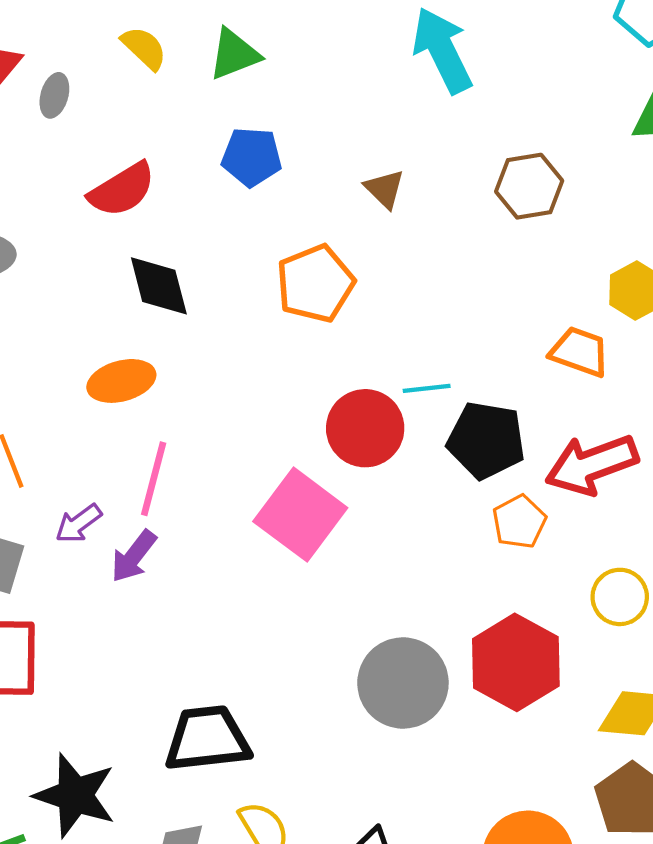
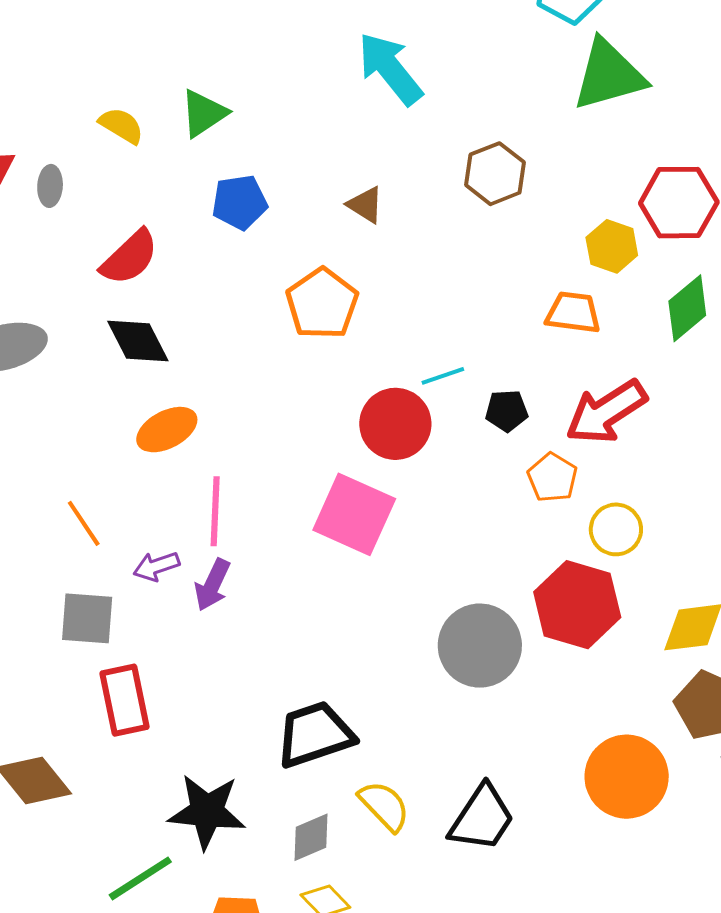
black diamond: (159, 286) -> (138, 341), moved
black pentagon: (486, 440) -> (507, 411), size x0.6
purple arrow: (78, 524) -> (156, 566), turned 30
yellow circle: (620, 597) -> (616, 529), moved

